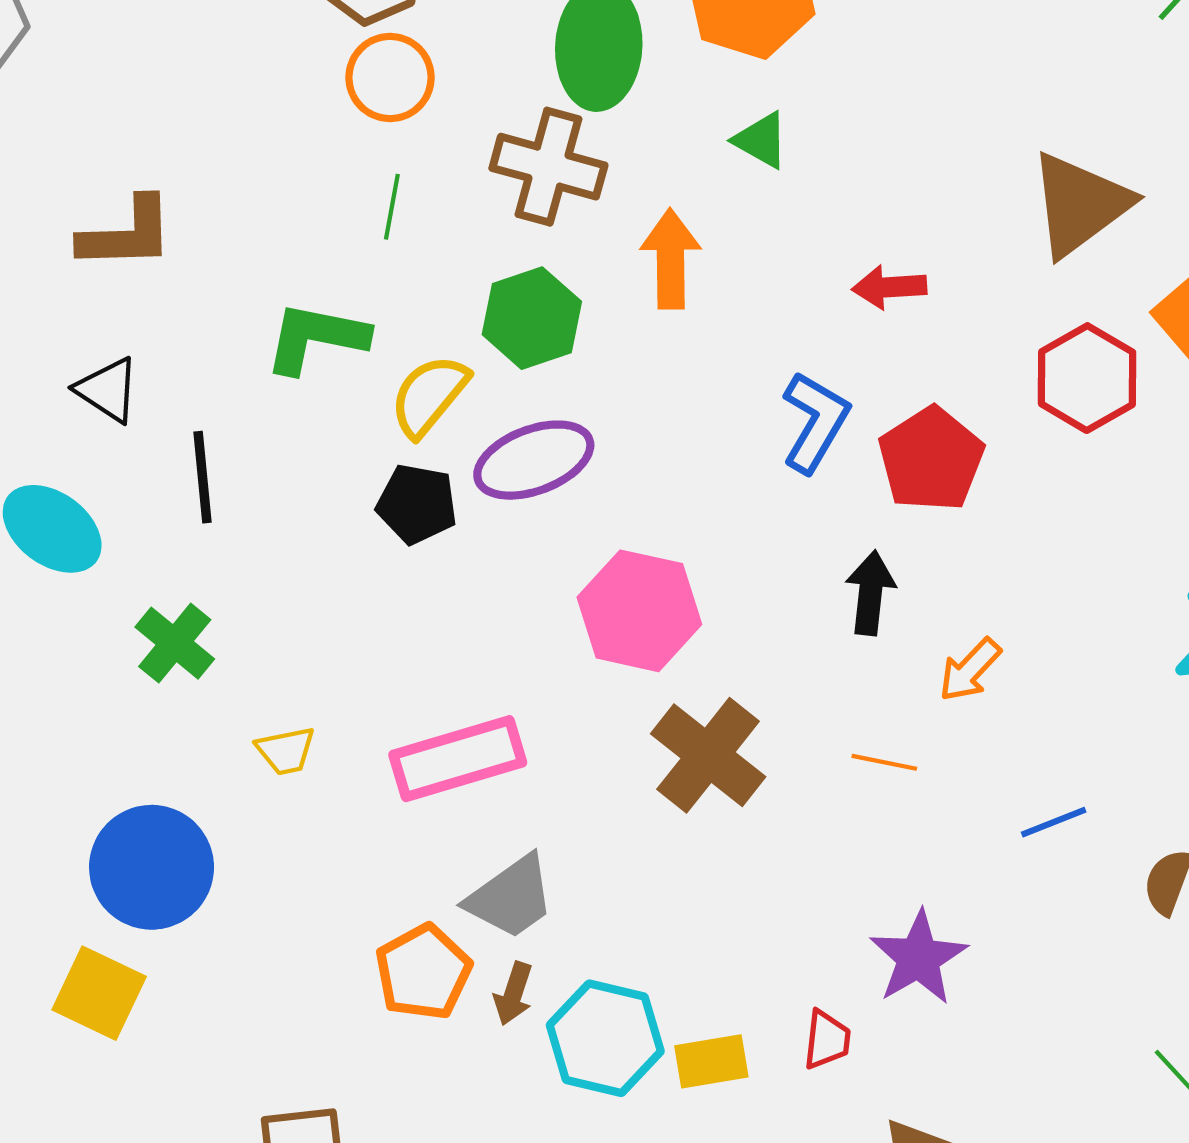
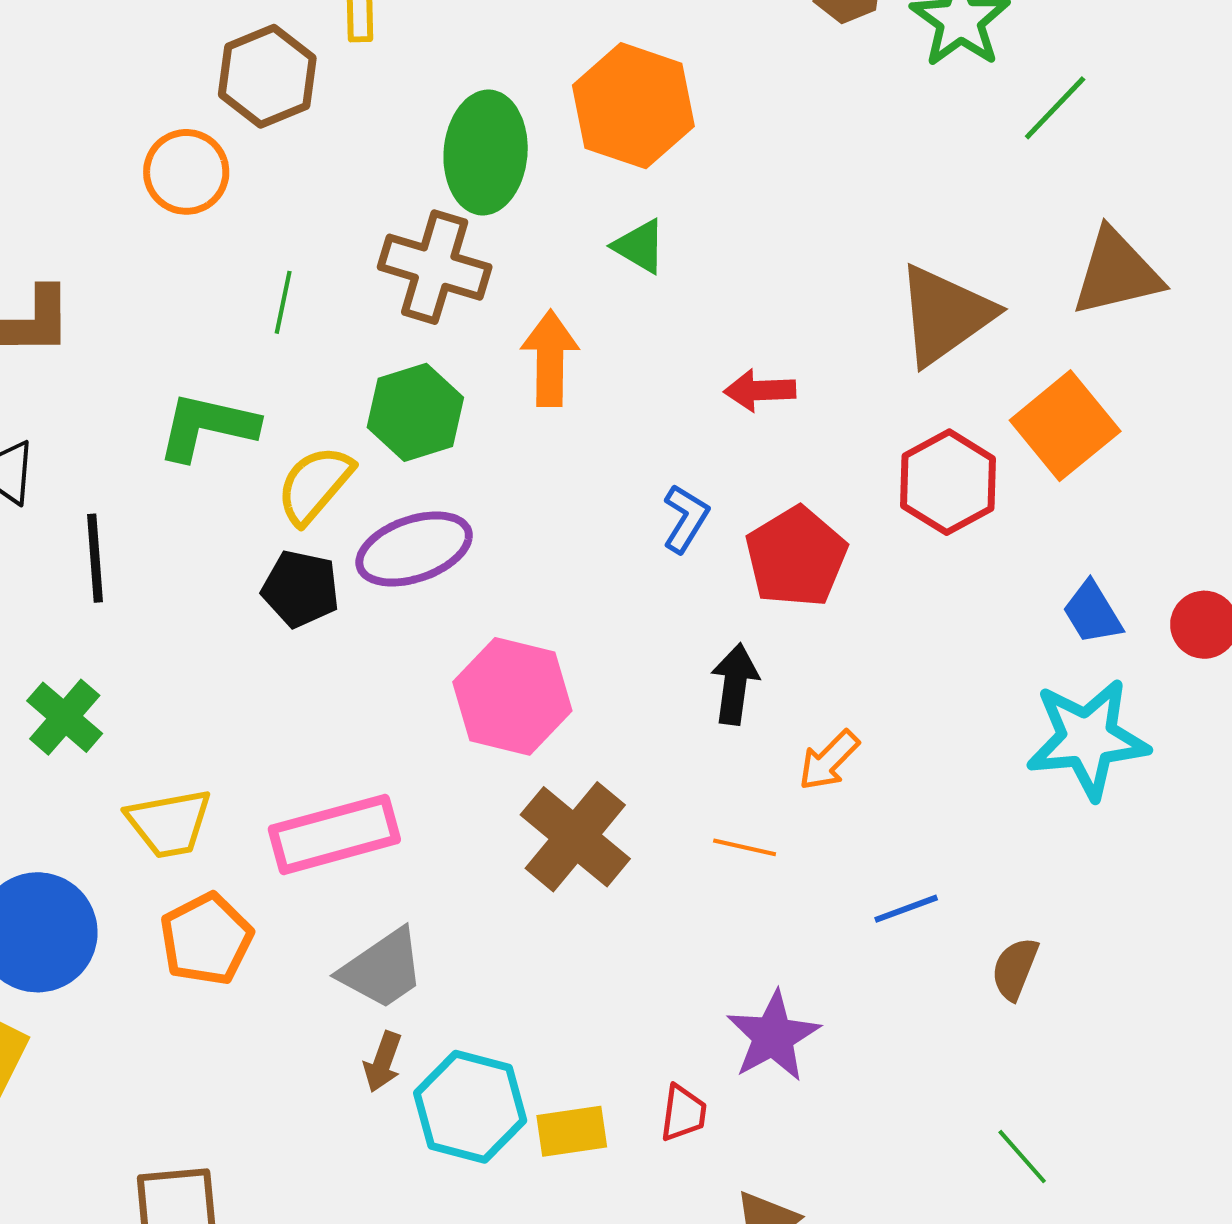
orange circle: (390, 77) -> (186, 172), moved
blue L-shape: (815, 422) -> (685, 518), size x0.7
yellow trapezoid: (286, 751) -> (169, 823), size x1.5
orange pentagon: (423, 972) -> (206, 939), moved

